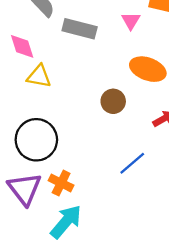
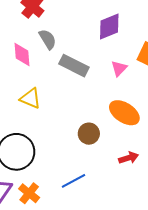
pink diamond: (22, 46) -> (22, 55), moved
blue line: (132, 163) -> (73, 181), moved

